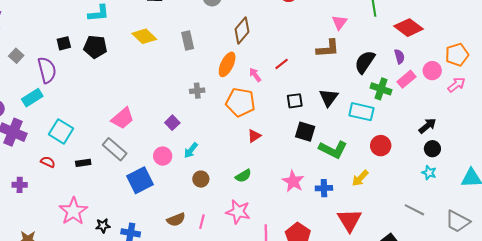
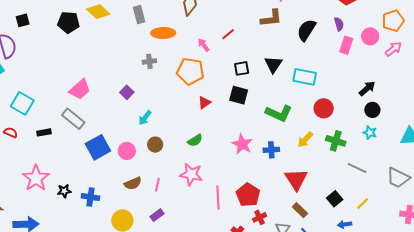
black pentagon: (95, 47) -> (68, 22), moved
orange ellipse: (227, 64) -> (163, 33), moved, turned 65
pink rectangle: (407, 79) -> (346, 45), turned -30
green cross: (381, 89) -> (336, 141), moved
black square: (305, 132) -> (239, 95), moved
pink circle: (163, 156) -> (127, 151), moved

